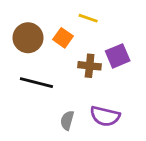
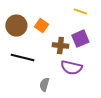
yellow line: (88, 18) -> (80, 12), moved
purple semicircle: (105, 116) -> (71, 68), moved

